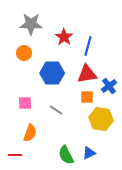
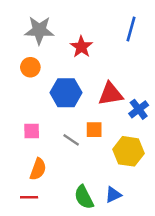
blue line: (88, 46) -> (131, 29), moved
orange square: (87, 97) -> (94, 130), moved
red line: (15, 155) -> (29, 197), moved

